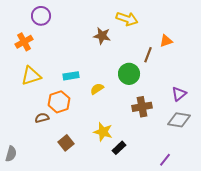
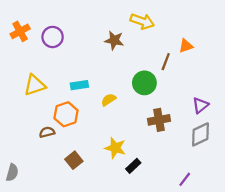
purple circle: (41, 16) -> (53, 37), moved
orange cross: (24, 42) -> (20, 31), moved
gray diamond: (179, 120) -> (200, 134), turned -35

